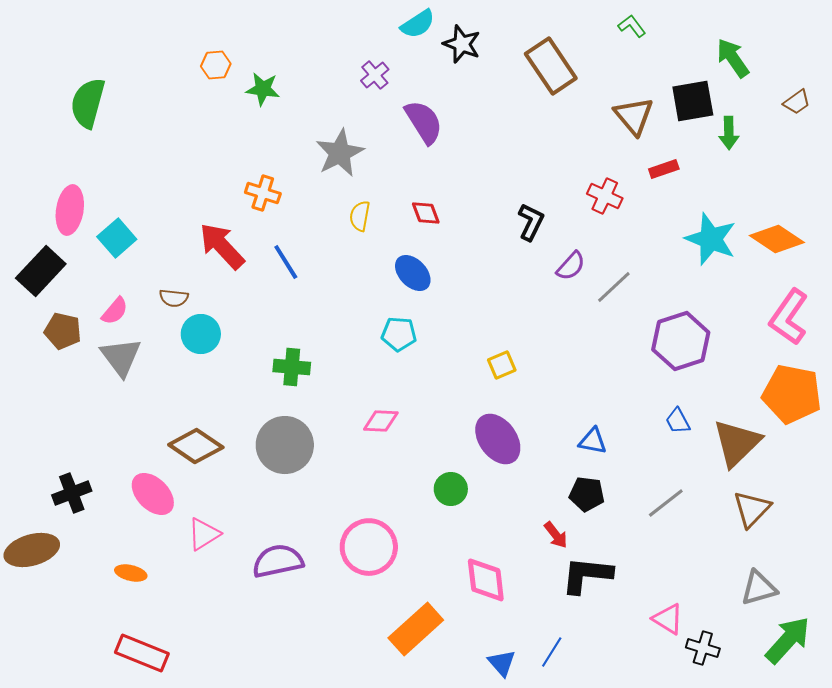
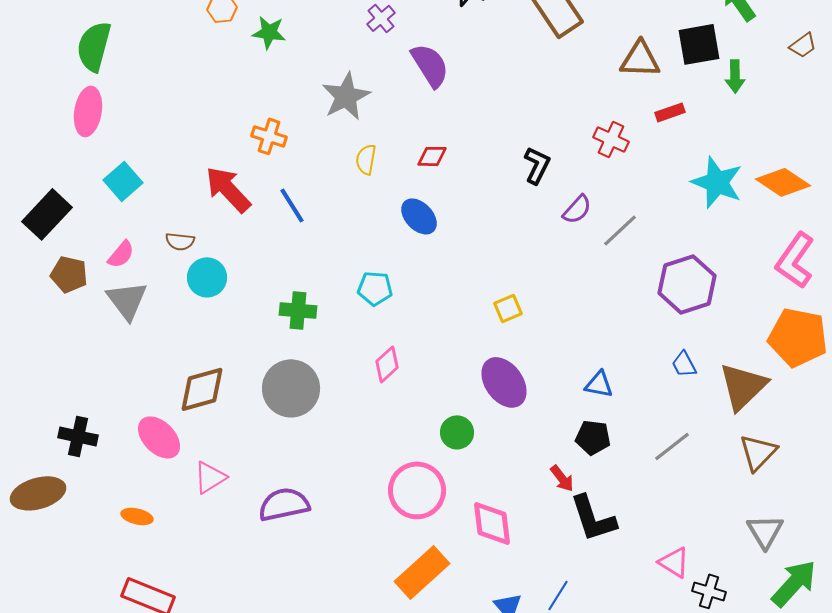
brown triangle: (634, 116) -> (640, 59), turned -48
pink ellipse: (70, 210) -> (88, 111), moved
red diamond: (426, 213) -> (432, 156), turned -68
cyan pentagon: (399, 334) -> (375, 288), moved
pink diamond: (381, 421) -> (387, 364), turned -45
brown diamond: (196, 446) -> (202, 389), turned -50
black cross: (72, 493) -> (78, 436), turned 33
pink circle: (369, 547) -> (417, 490), moved
black L-shape: (587, 575) -> (593, 518), turned -114
gray triangle: (759, 588) -> (765, 531), turned -45

